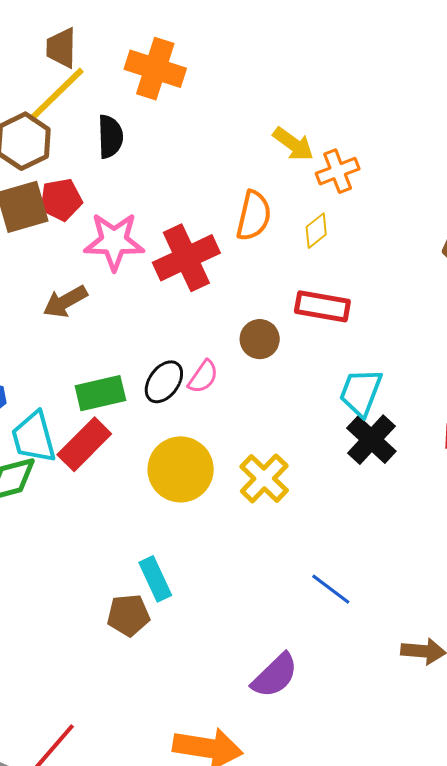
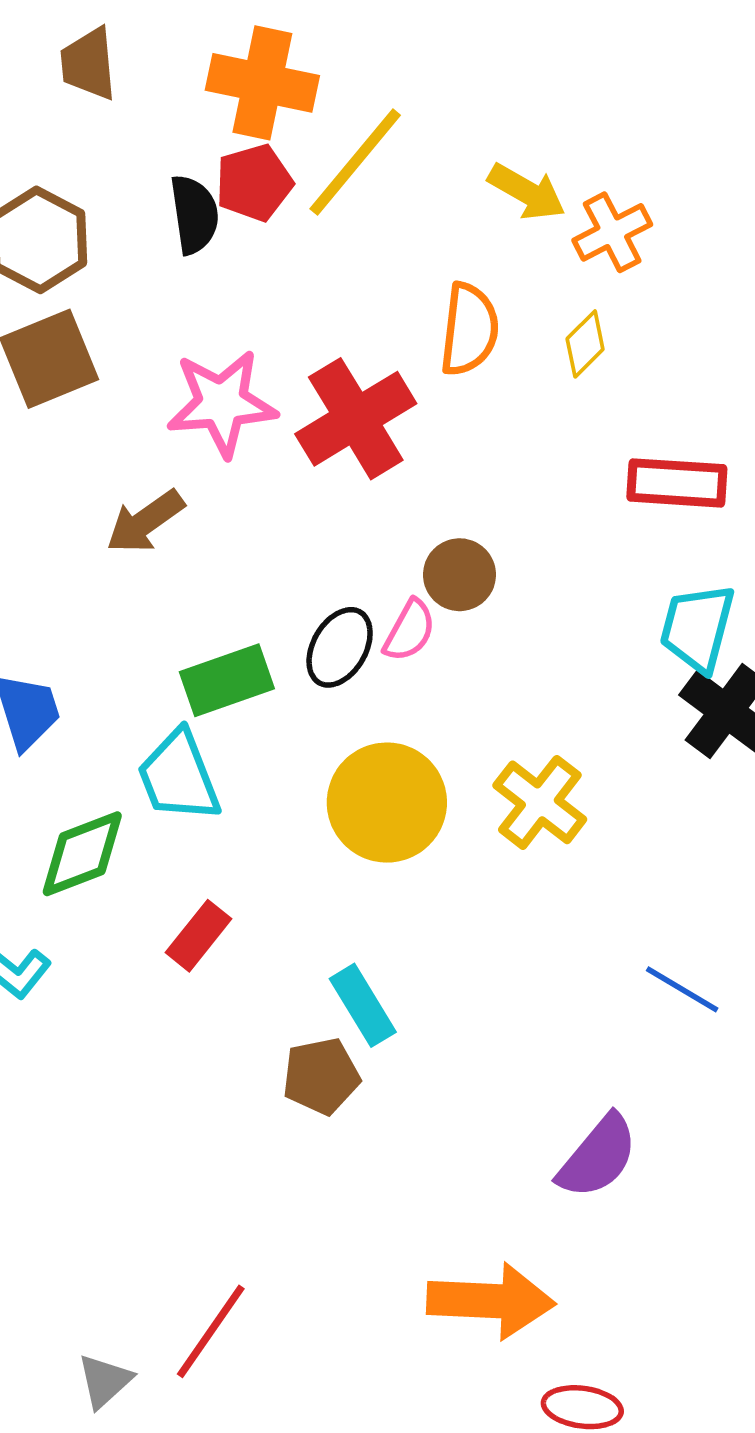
yellow line: (56, 95) -> (355, 162), moved
red pentagon: (61, 200) -> (254, 183), moved
red rectangle: (322, 306) -> (677, 483), moved
brown circle: (260, 339) -> (460, 575), moved
cyan trapezoid: (34, 437) -> (179, 776), moved
red rectangle: (84, 444) -> (199, 936), moved, size x0.7

